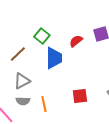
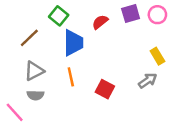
red square: (80, 96) -> (105, 89), turned 35
orange line: (44, 104) -> (71, 77), moved

